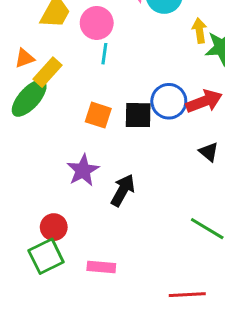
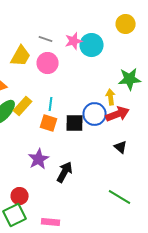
yellow arrow: (200, 31) -> (111, 97), moved
cyan line: (104, 54) -> (51, 104), moved
yellow rectangle: (48, 72) -> (23, 106), moved

